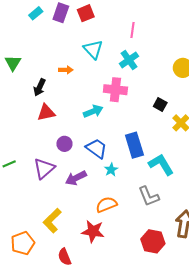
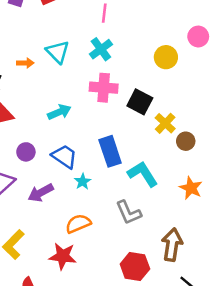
cyan triangle: (93, 49) -> (58, 52), moved
pink cross: (115, 90) -> (104, 88), moved
black square: (160, 105) -> (140, 102), size x1.5

